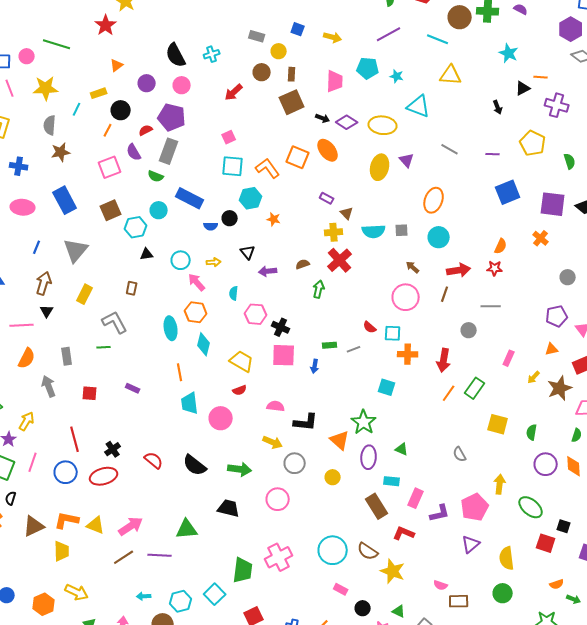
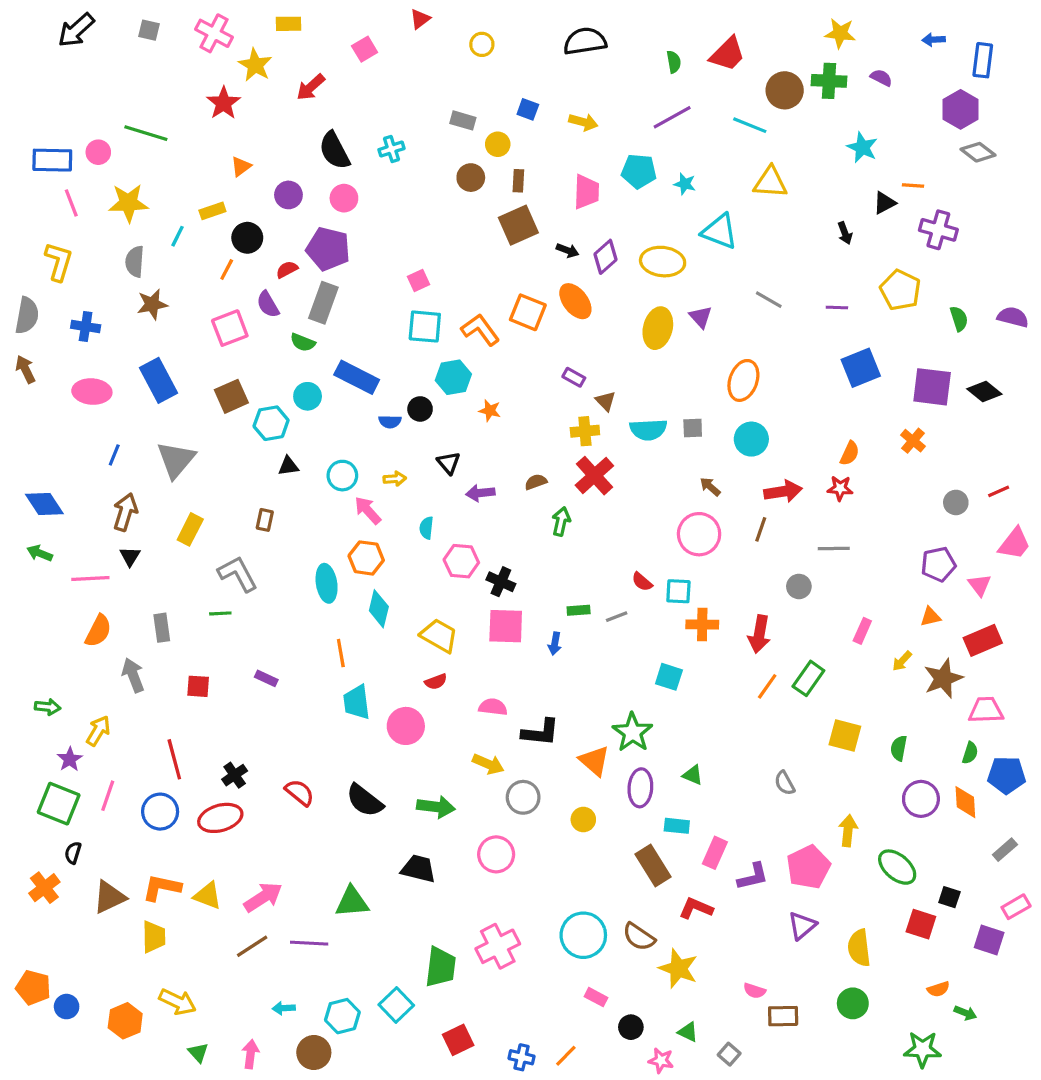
red arrow: (234, 92) -> (311, 87), moved
purple diamond: (347, 122) -> (606, 257), turned -75

